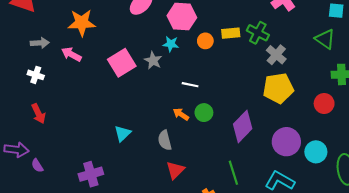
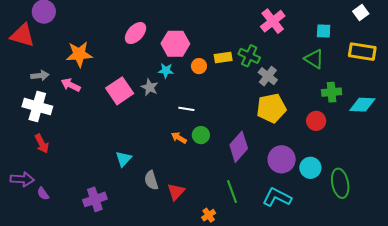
white cross: (36, 75) -> (37, 107), size x1.8
gray semicircle: (165, 140) -> (151, 180), moved

